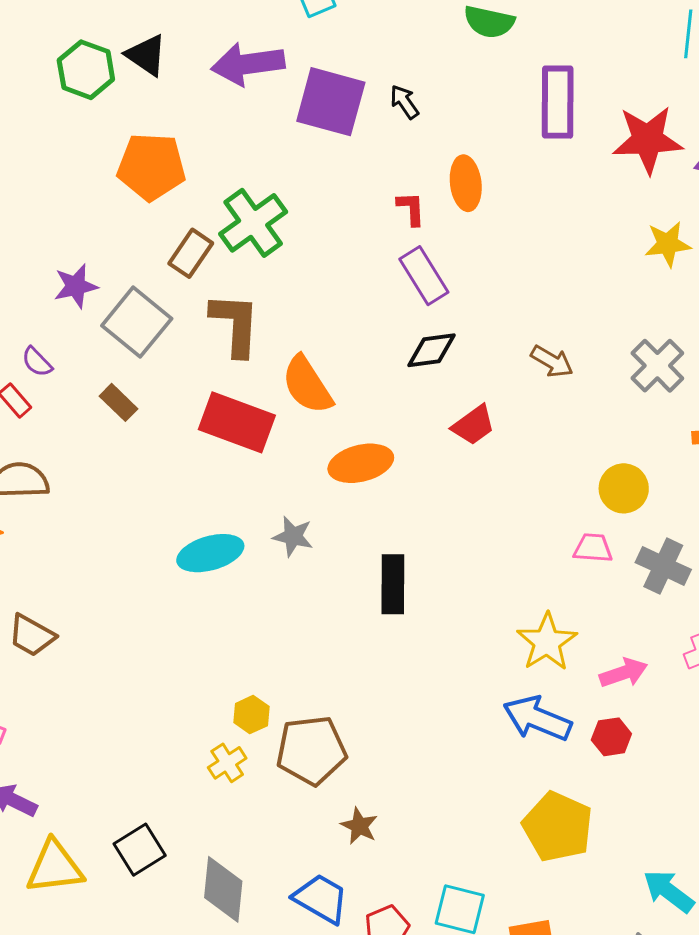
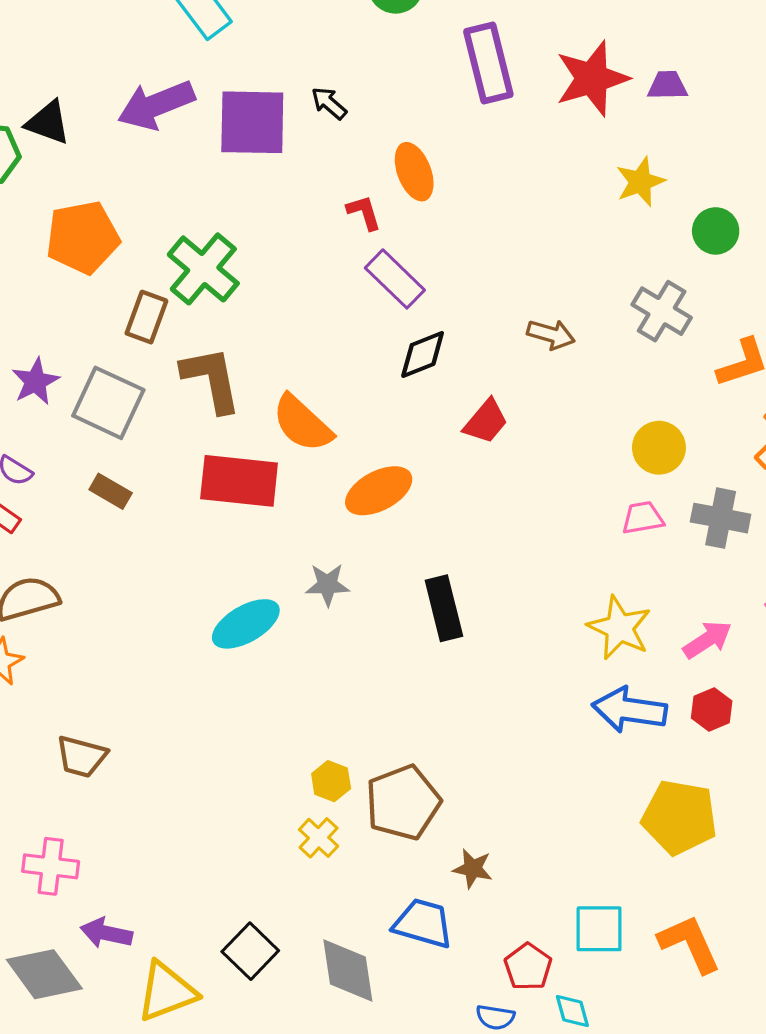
blue trapezoid: (321, 899) -> (423, 923), moved

